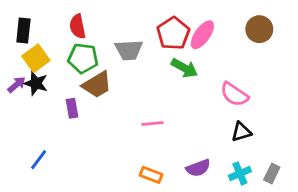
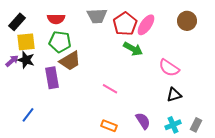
red semicircle: (78, 26) -> (56, 19), turned -78
black rectangle: (23, 31) -> (17, 22), turned 36
gray trapezoid: (129, 50) -> (97, 16), moved
yellow square: (36, 58) -> (26, 42), turned 30
purple rectangle: (72, 108) -> (52, 78), size x1.5
pink line: (152, 124) -> (110, 89), turned 35
purple semicircle: (198, 168) -> (143, 121), turned -102

